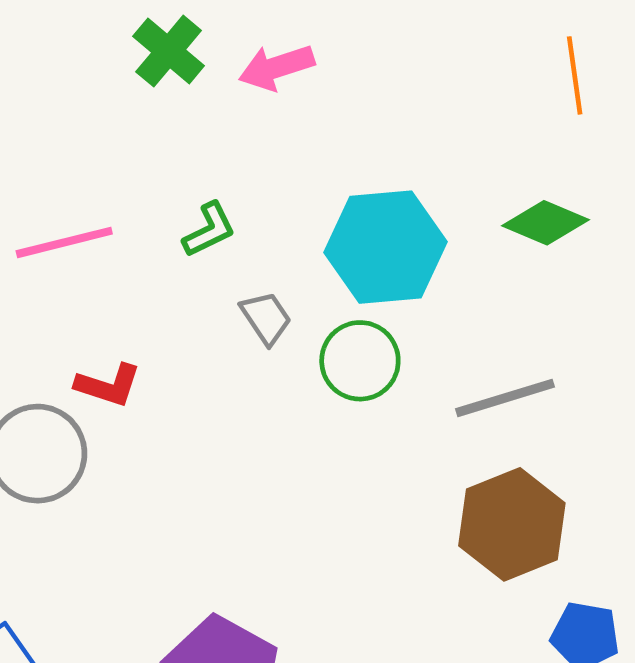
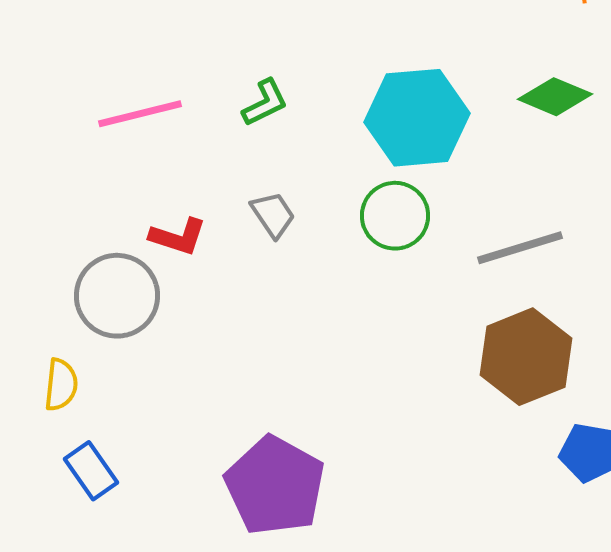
gray trapezoid: (266, 318) -> (273, 215), moved

